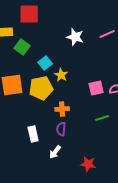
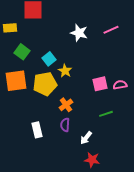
green square: (22, 47) -> (22, 52), moved
orange cross: (62, 109) -> (66, 105), turned -32
white arrow: (55, 152) -> (86, 138), moved

